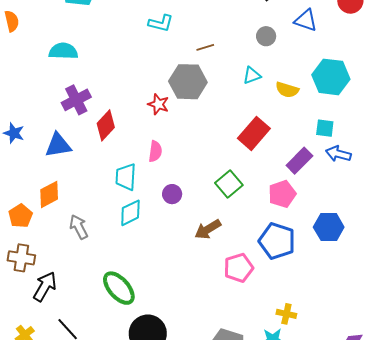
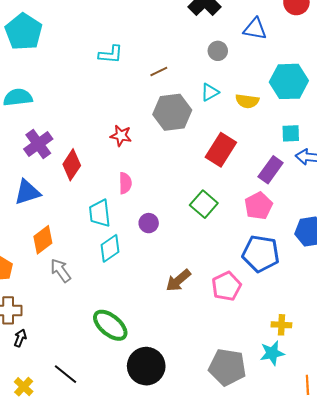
gray hexagon: (188, 82) -> (172, 112), moved
orange diamond: (49, 194) -> (43, 240), moved
brown arrow: (208, 229) -> (178, 280), moved
black arrow: (45, 287) -> (20, 338), moved, size x0.6

